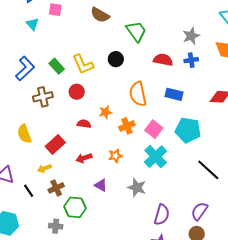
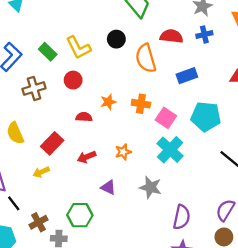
orange semicircle: (138, 94) -> (146, 58), moved
blue rectangle: (174, 94) -> (187, 76), turned -30
orange cross: (127, 126) -> (141, 104), moved, turned 35
brown cross: (56, 188) -> (38, 222), moved
black line: (29, 191) -> (14, 203), moved

